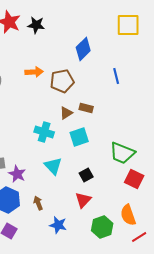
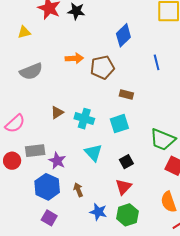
brown triangle: (66, 113) -> (57, 113), moved
green hexagon: (102, 227) -> (127, 215), moved

